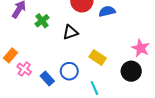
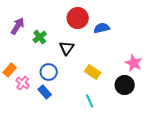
black triangle: (70, 32) -> (67, 48), turned -35
blue circle: (69, 71) -> (49, 72), moved

